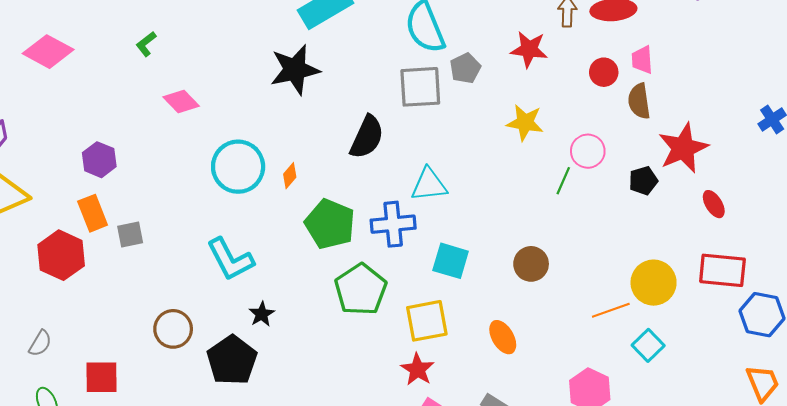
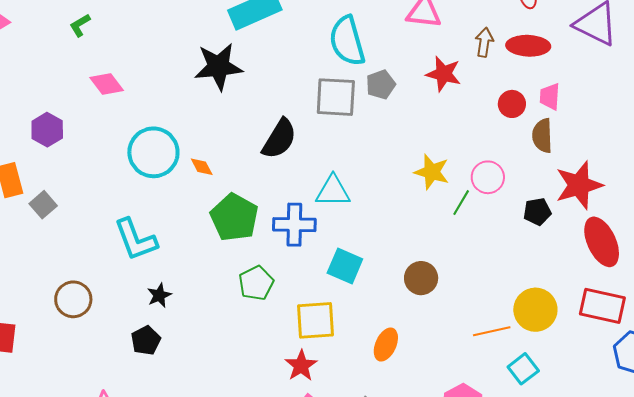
yellow star: (525, 123) -> (432, 172), moved
purple hexagon: (99, 160) -> (47, 130), moved
orange diamond: (290, 176) -> (202, 167), turned -75
red ellipse: (714, 204) -> (602, 242), size x1.8
gray square: (130, 235) -> (43, 205), turned -36
green pentagon: (361, 290) -> (256, 283), size x0.7
orange ellipse: (503, 337) -> (386, 345), turned 48
black pentagon: (232, 360) -> (146, 340), moved, size x0.6

